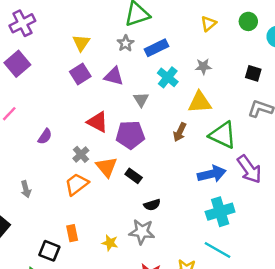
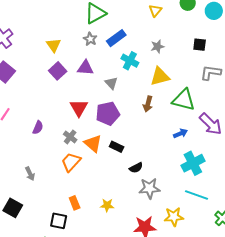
red triangle: (98, 122) -> (79, 108), turned 42
blue arrow: (212, 174) -> (180, 133), size x0.6
gray star: (142, 232) -> (149, 188), moved

